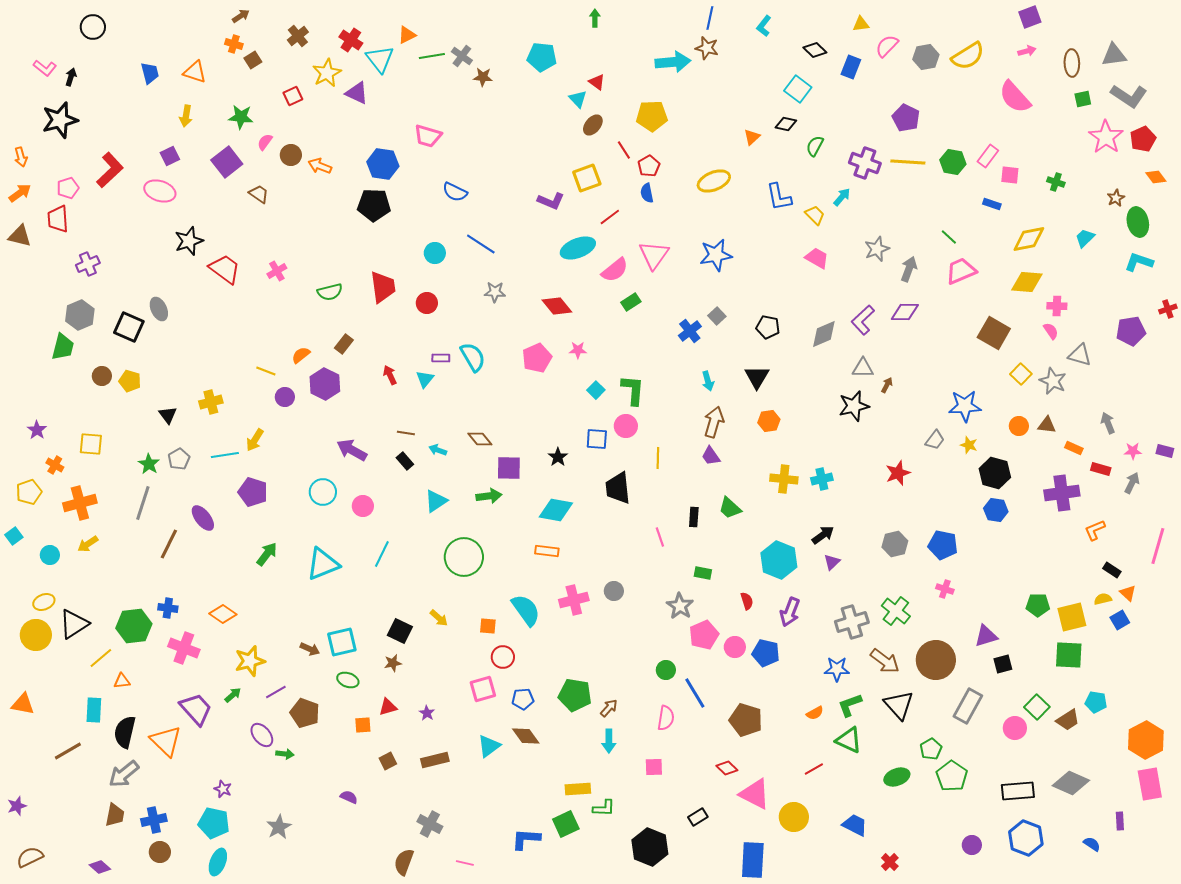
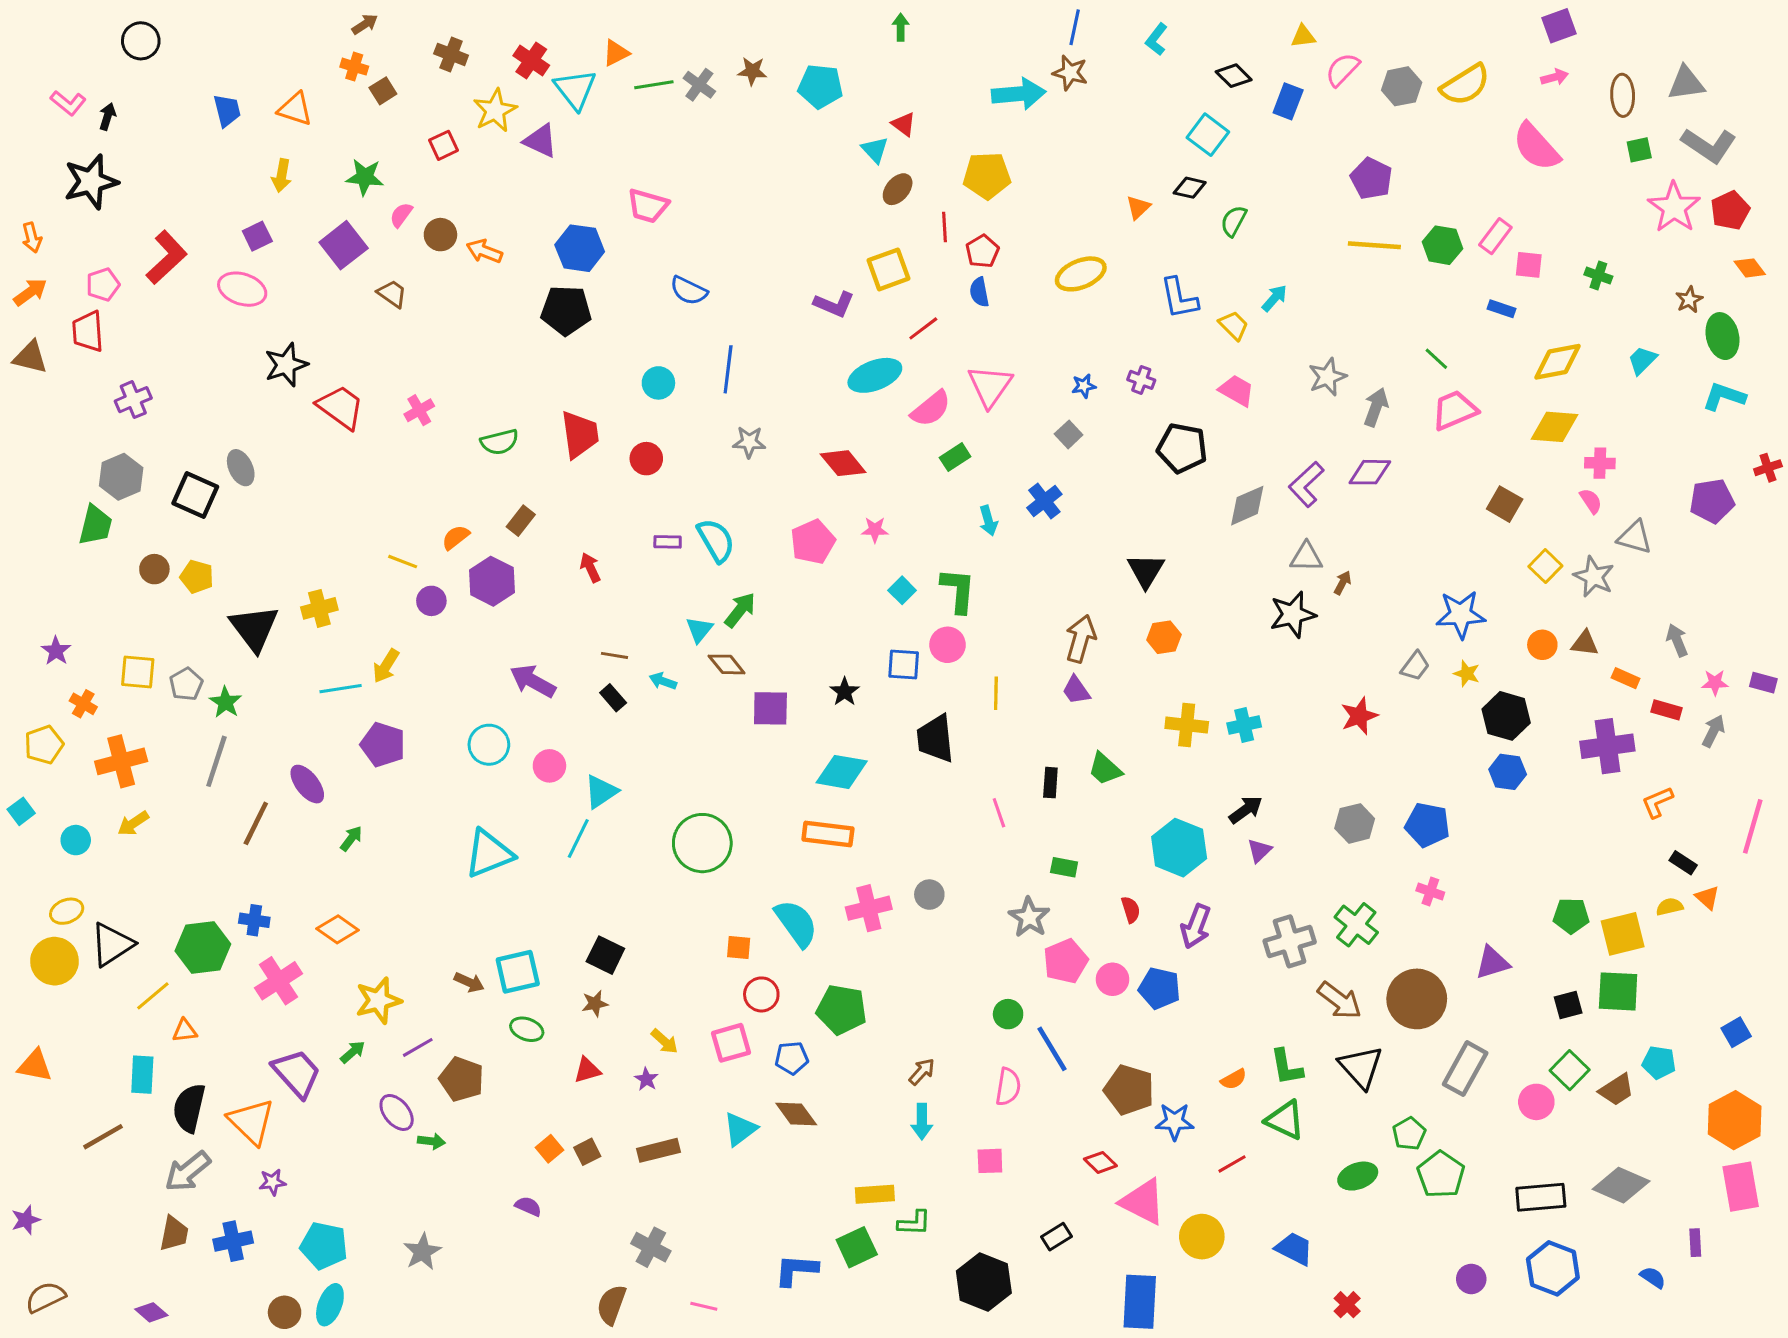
brown cross: (298, 36) -> (451, 54), turned -30
brown star: (483, 77) -> (752, 71), moved
red line: (624, 150) -> (944, 227), turned 30
purple cross: (865, 163) -> (1141, 380), moved, size x0.6
blue line: (481, 244) -> (728, 369), turned 64
blue star: (716, 255) -> (1084, 386), size x0.5
gray square: (717, 316) -> (1069, 434), moved
black pentagon: (768, 327) -> (1182, 448), moved, size x1.4
brown square: (994, 333) -> (1505, 504), size x0.7
cyan triangle: (425, 379) -> (699, 630), moved
cyan arrow: (708, 381) -> (988, 521), moved
black triangle: (168, 415) -> (254, 628), size x1.8
gray pentagon: (179, 459) -> (186, 684), moved
green arrow: (489, 496) -> (740, 610), moved, turned -45
cyan triangle: (436, 501) -> (601, 792), moved
orange rectangle: (547, 551) -> (828, 834), size x1.4
green arrow: (267, 554) -> (351, 839), moved, size x0.7
yellow arrow: (439, 618) -> (664, 1041), moved
blue square: (1120, 620) -> (1736, 1032), moved
pink cross: (184, 648) -> (279, 981), turned 36
black square: (1003, 664) -> (1568, 1005), moved
blue star: (837, 669) -> (1175, 1122), moved
green pentagon: (575, 695) -> (842, 1010), moved
green L-shape: (850, 705) -> (1287, 1067), turned -80
orange square: (363, 725) -> (549, 1149), moved, turned -36
purple star: (223, 789) -> (272, 1182), moved, turned -30
brown circle: (160, 852) -> (285, 1312), moved

